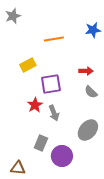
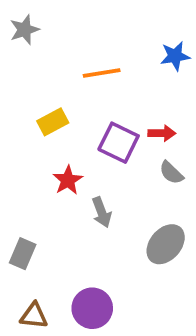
purple square: (51, 84) -> (119, 143), moved, turned 35
red star: (35, 105) -> (68, 180), moved
gray rectangle: (41, 143) -> (23, 254), moved
purple circle: (62, 156) -> (92, 308), moved

